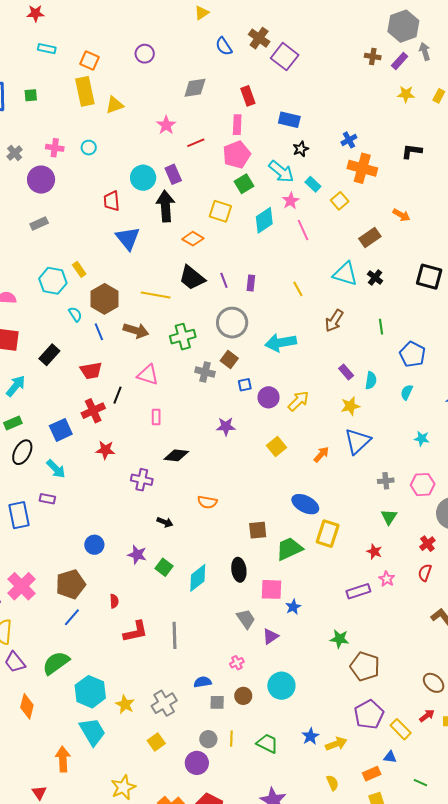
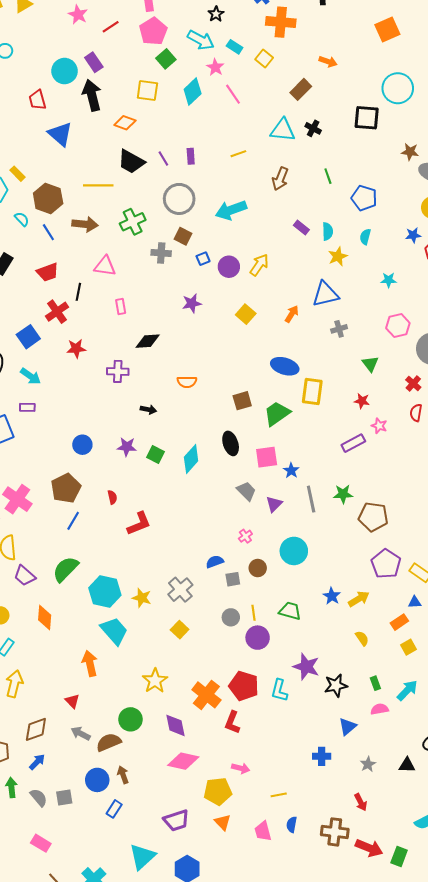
yellow line: (298, 289) -> (238, 154), turned -70
yellow star: (350, 406) -> (338, 256), moved
blue triangle: (358, 441) -> (325, 294), turned 40
gray cross: (386, 481) -> (339, 329), moved
gray line: (175, 635) -> (311, 499), moved
purple circle: (197, 763) -> (258, 638), moved

